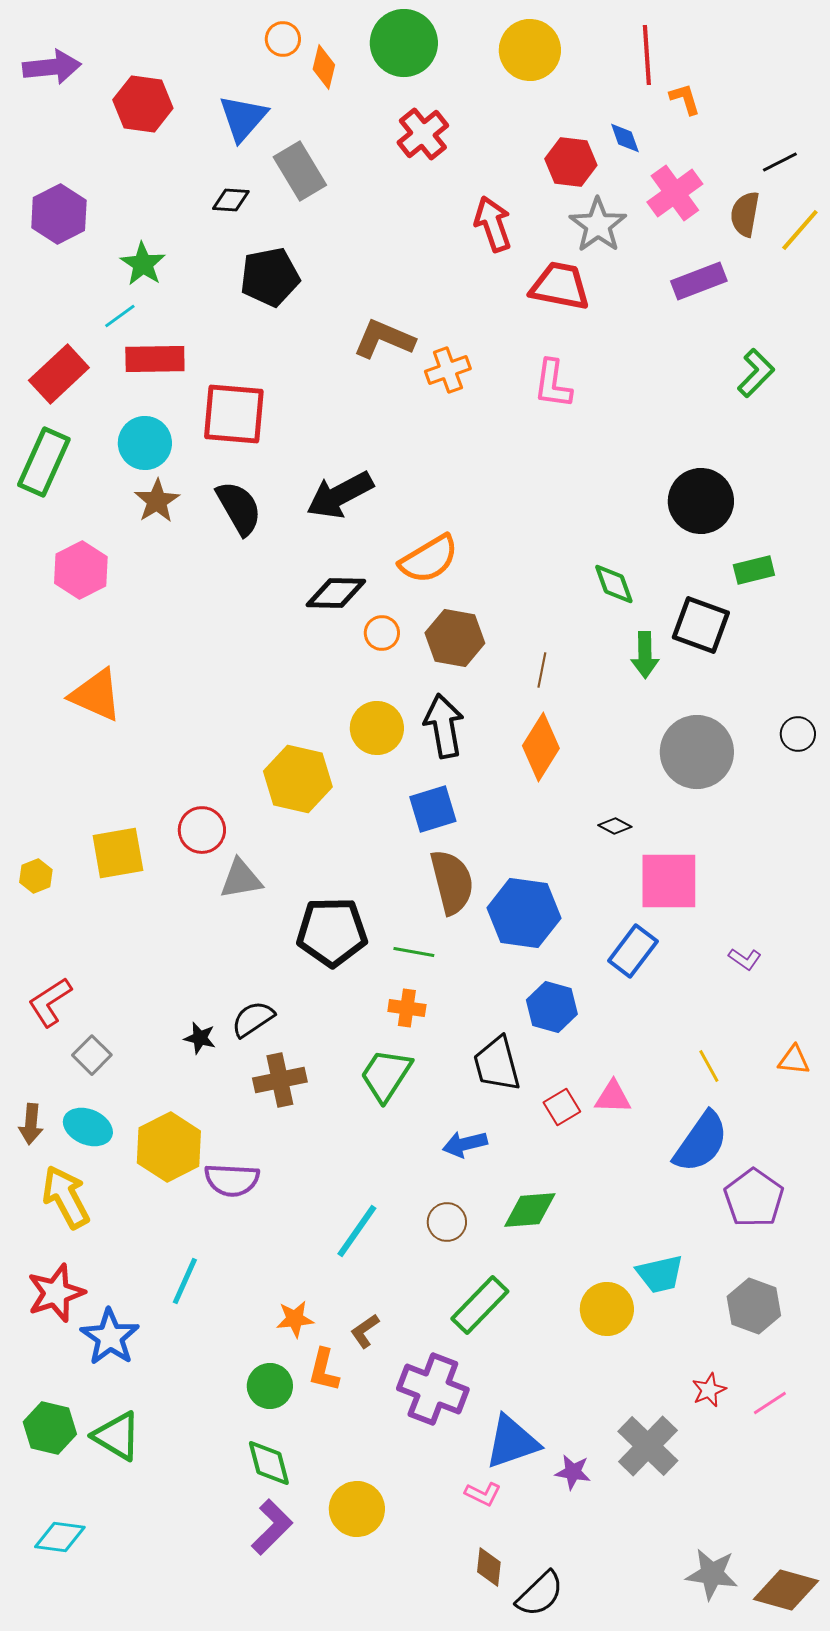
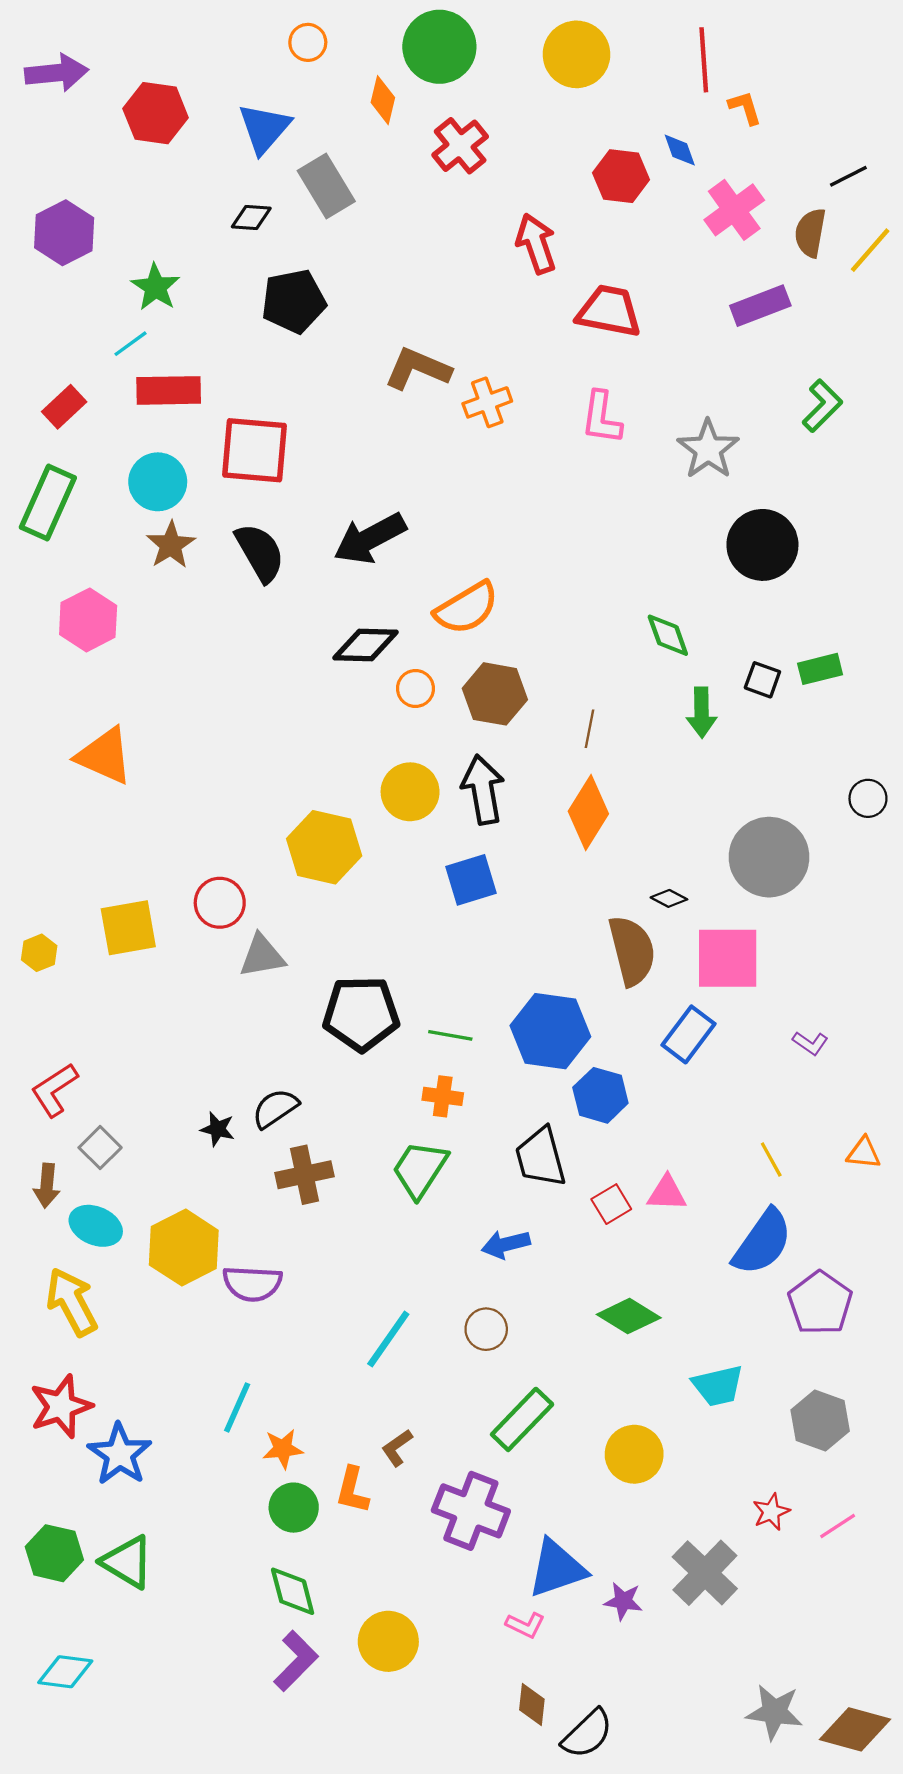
orange diamond: (324, 67) -> (383, 100), moved
gray star: (598, 225) -> (708, 449), moved
red rectangle: (59, 374) -> (64, 407), size x0.7
green rectangle: (754, 570) -> (820, 669), moved
black square: (701, 625) -> (762, 680), size x0.6
gray circle: (697, 752) -> (769, 857), moved
brown semicircle: (452, 882) -> (632, 951), moved
blue hexagon: (524, 913) -> (550, 1031), moved
brown arrow: (31, 1124) -> (47, 1186), moved
green diamond: (530, 1210) -> (629, 1316), moved, turned 36
cyan line: (185, 1281) -> (237, 1407), moved
yellow circle: (607, 1309) -> (634, 1454), moved
orange star: (295, 1319) -> (283, 1449), moved

